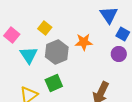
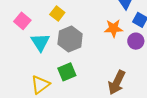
orange star: (84, 42) -> (114, 28), moved

